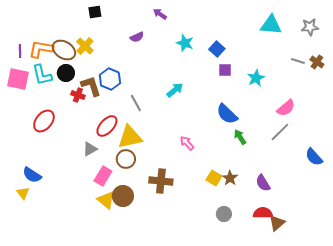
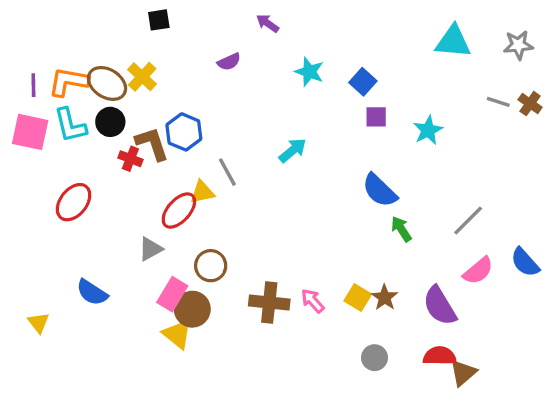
pink semicircle: (286, 108) -> (478, 271), moved
yellow triangle: (130, 137) -> (202, 192), moved, size x0.6
pink arrow: (187, 143) -> (313, 301), moved
blue semicircle: (32, 175) -> (92, 292), moved
purple semicircle: (263, 183) -> (440, 306), size x1.4
brown circle: (123, 196) -> (192, 309), moved

